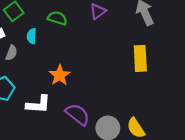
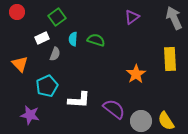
green semicircle: (57, 18) -> (96, 40), moved
orange star: (60, 75) -> (136, 74), moved

